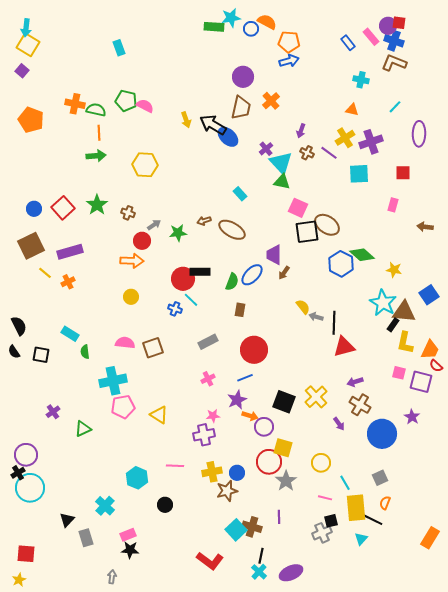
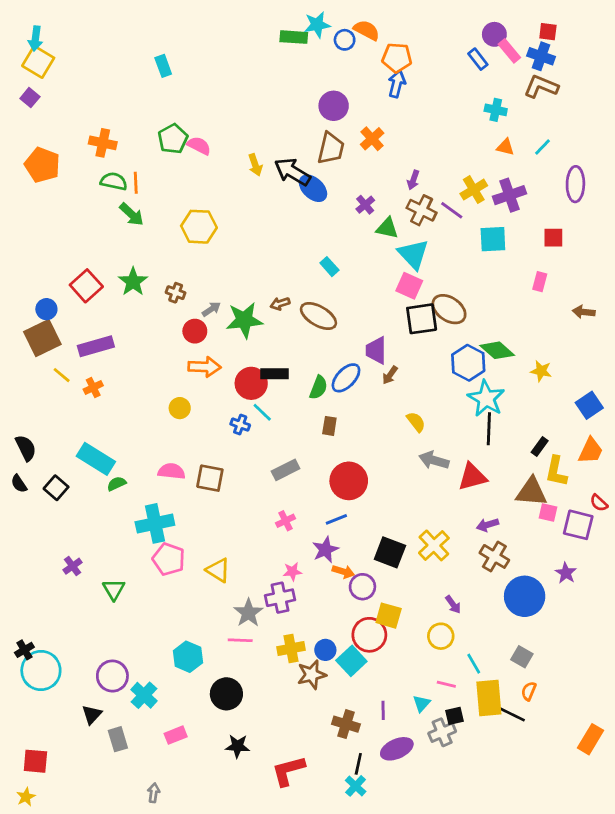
purple circle: (388, 26) -> (494, 34), moved
blue arrow: (289, 61) -> (397, 84), turned -60
green pentagon: (126, 101) -> (173, 139), turned 30
green semicircle: (96, 110) -> (114, 181), moved
orange triangle: (352, 110) -> (505, 147), moved
brown cross: (307, 153) -> (422, 210), size x1.5
green arrow: (96, 156) -> (132, 214), turned 48
cyan triangle: (281, 163) -> (413, 254), moved
green triangle: (282, 182) -> (387, 228), moved
blue circle: (34, 209) -> (46, 309), moved
green star: (178, 233) -> (244, 320), size x1.5
orange arrow: (132, 261) -> (204, 367), moved
cyan star: (383, 303) -> (486, 398), moved
brown triangle: (404, 312) -> (531, 492), moved
gray arrow: (316, 317) -> (434, 460), moved, size x1.5
black line: (334, 323) -> (489, 429), moved
cyan rectangle: (70, 334) -> (96, 459), size x1.5
brown square: (153, 348) -> (210, 478), turned 30
orange trapezoid: (430, 350) -> (591, 451), moved
green semicircle: (85, 352) -> (117, 484), turned 72
black square: (41, 355) -> (56, 488), turned 30
pink pentagon: (123, 407) -> (169, 559), turned 30
purple arrow: (339, 424) -> (453, 605), moved
green triangle: (83, 429) -> (114, 589), turned -36
purple circle: (26, 455) -> (112, 676), moved
gray square: (380, 478) -> (522, 657), turned -35
gray star: (286, 481) -> (248, 613), moved
black circle: (165, 505) -> (226, 694), size x1.5
cyan square: (236, 530) -> (351, 661), moved
cyan triangle: (361, 539) -> (422, 703), moved
black star: (130, 550) -> (237, 746), moved
red L-shape: (210, 561) -> (288, 771), turned 128
purple ellipse: (291, 573) -> (397, 749), moved

